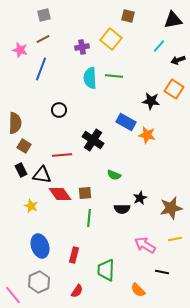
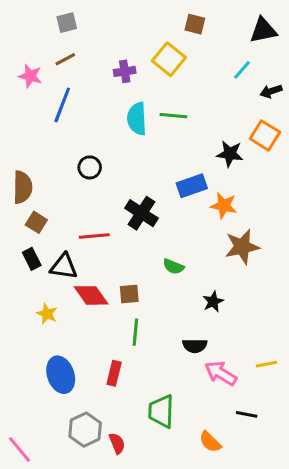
blue rectangle: (126, 122) -> (192, 186), turned -48
brown star: (171, 208) -> (242, 247), moved
black semicircle: (122, 209) -> (195, 346), moved
red rectangle: (74, 255) -> (114, 373), moved
gray hexagon: (39, 282) -> (85, 430), moved
red semicircle: (77, 291) -> (117, 443), turned -56

